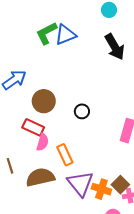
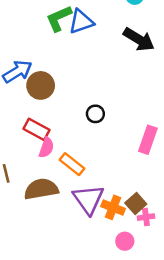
black arrow: (115, 47) -> (139, 39), turned -32
brown circle: (44, 101) -> (41, 85), moved
orange rectangle: (65, 155) -> (72, 164), turned -30

